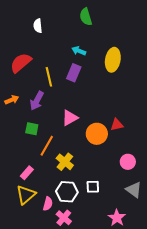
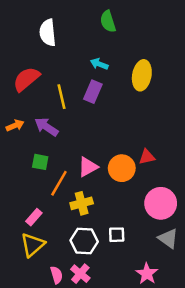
white semicircle: (38, 26) -> (48, 33), size x1.5
purple arrow: (37, 101) -> (46, 127), turned 96
pink triangle: (70, 118) -> (88, 167), moved
yellow cross: (65, 162) -> (82, 203), turned 36
pink circle: (128, 162) -> (161, 203), size x1.6
pink semicircle: (48, 204) -> (56, 275), moved, turned -32

